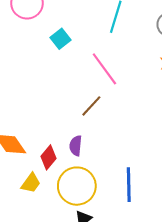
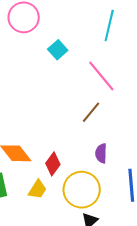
purple semicircle: (76, 146) -> (101, 153), moved

